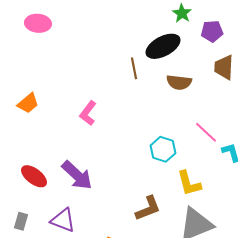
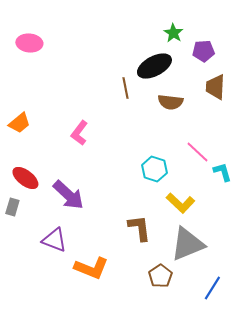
red ellipse: (34, 176) -> (25, 178), moved
yellow L-shape: (189, 183) -> (180, 203), turned -32
brown L-shape: (148, 208) -> (139, 228), turned -76
gray rectangle: (21, 221) -> (12, 207), moved

